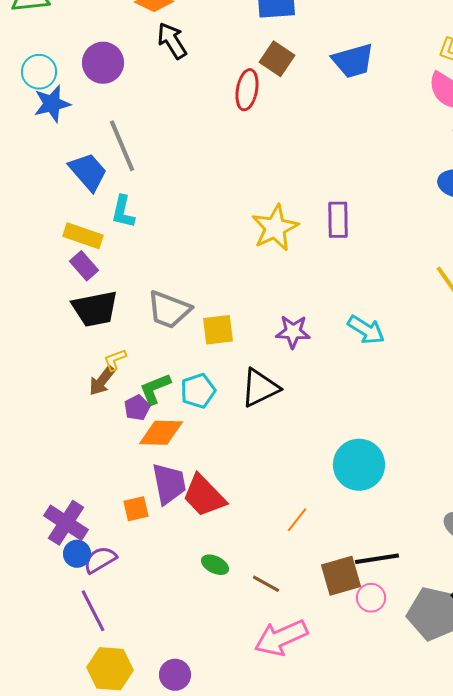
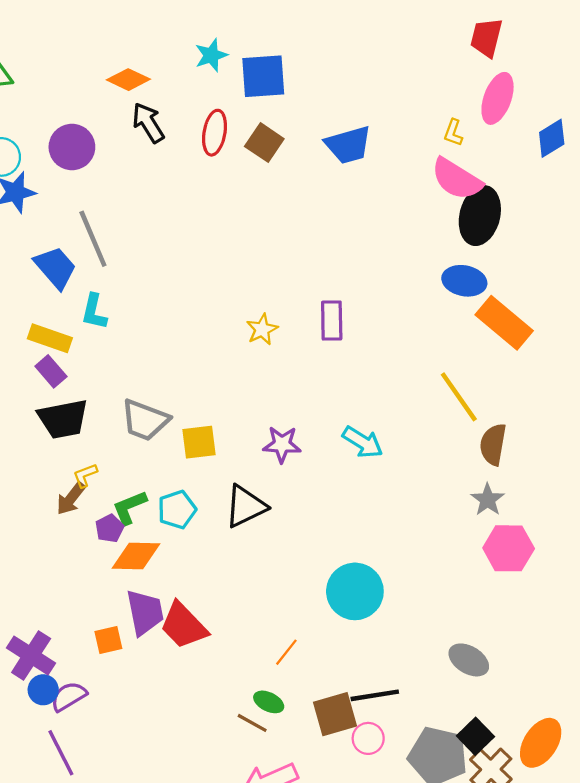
red ellipse: (247, 90) -> (215, 133), moved
yellow star: (275, 228) -> (262, 329), size x0.6
green ellipse: (215, 565) -> (269, 702), moved

